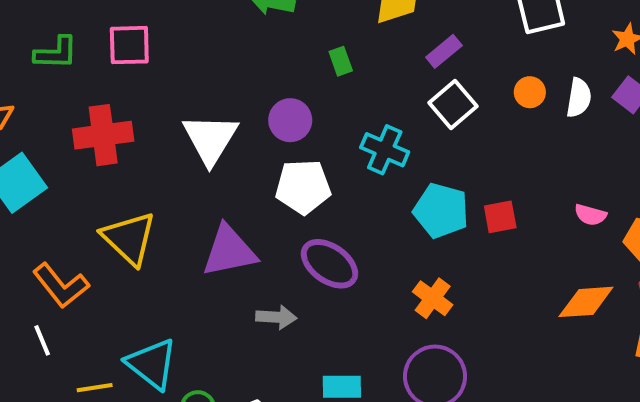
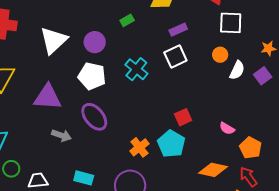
green rectangle: (341, 61) -> (127, 20), turned 64
orange circle: (530, 92) -> (220, 55), moved
cyan pentagon: (441, 211) -> (171, 144), moved
red square: (500, 217) -> (183, 117), turned -30

